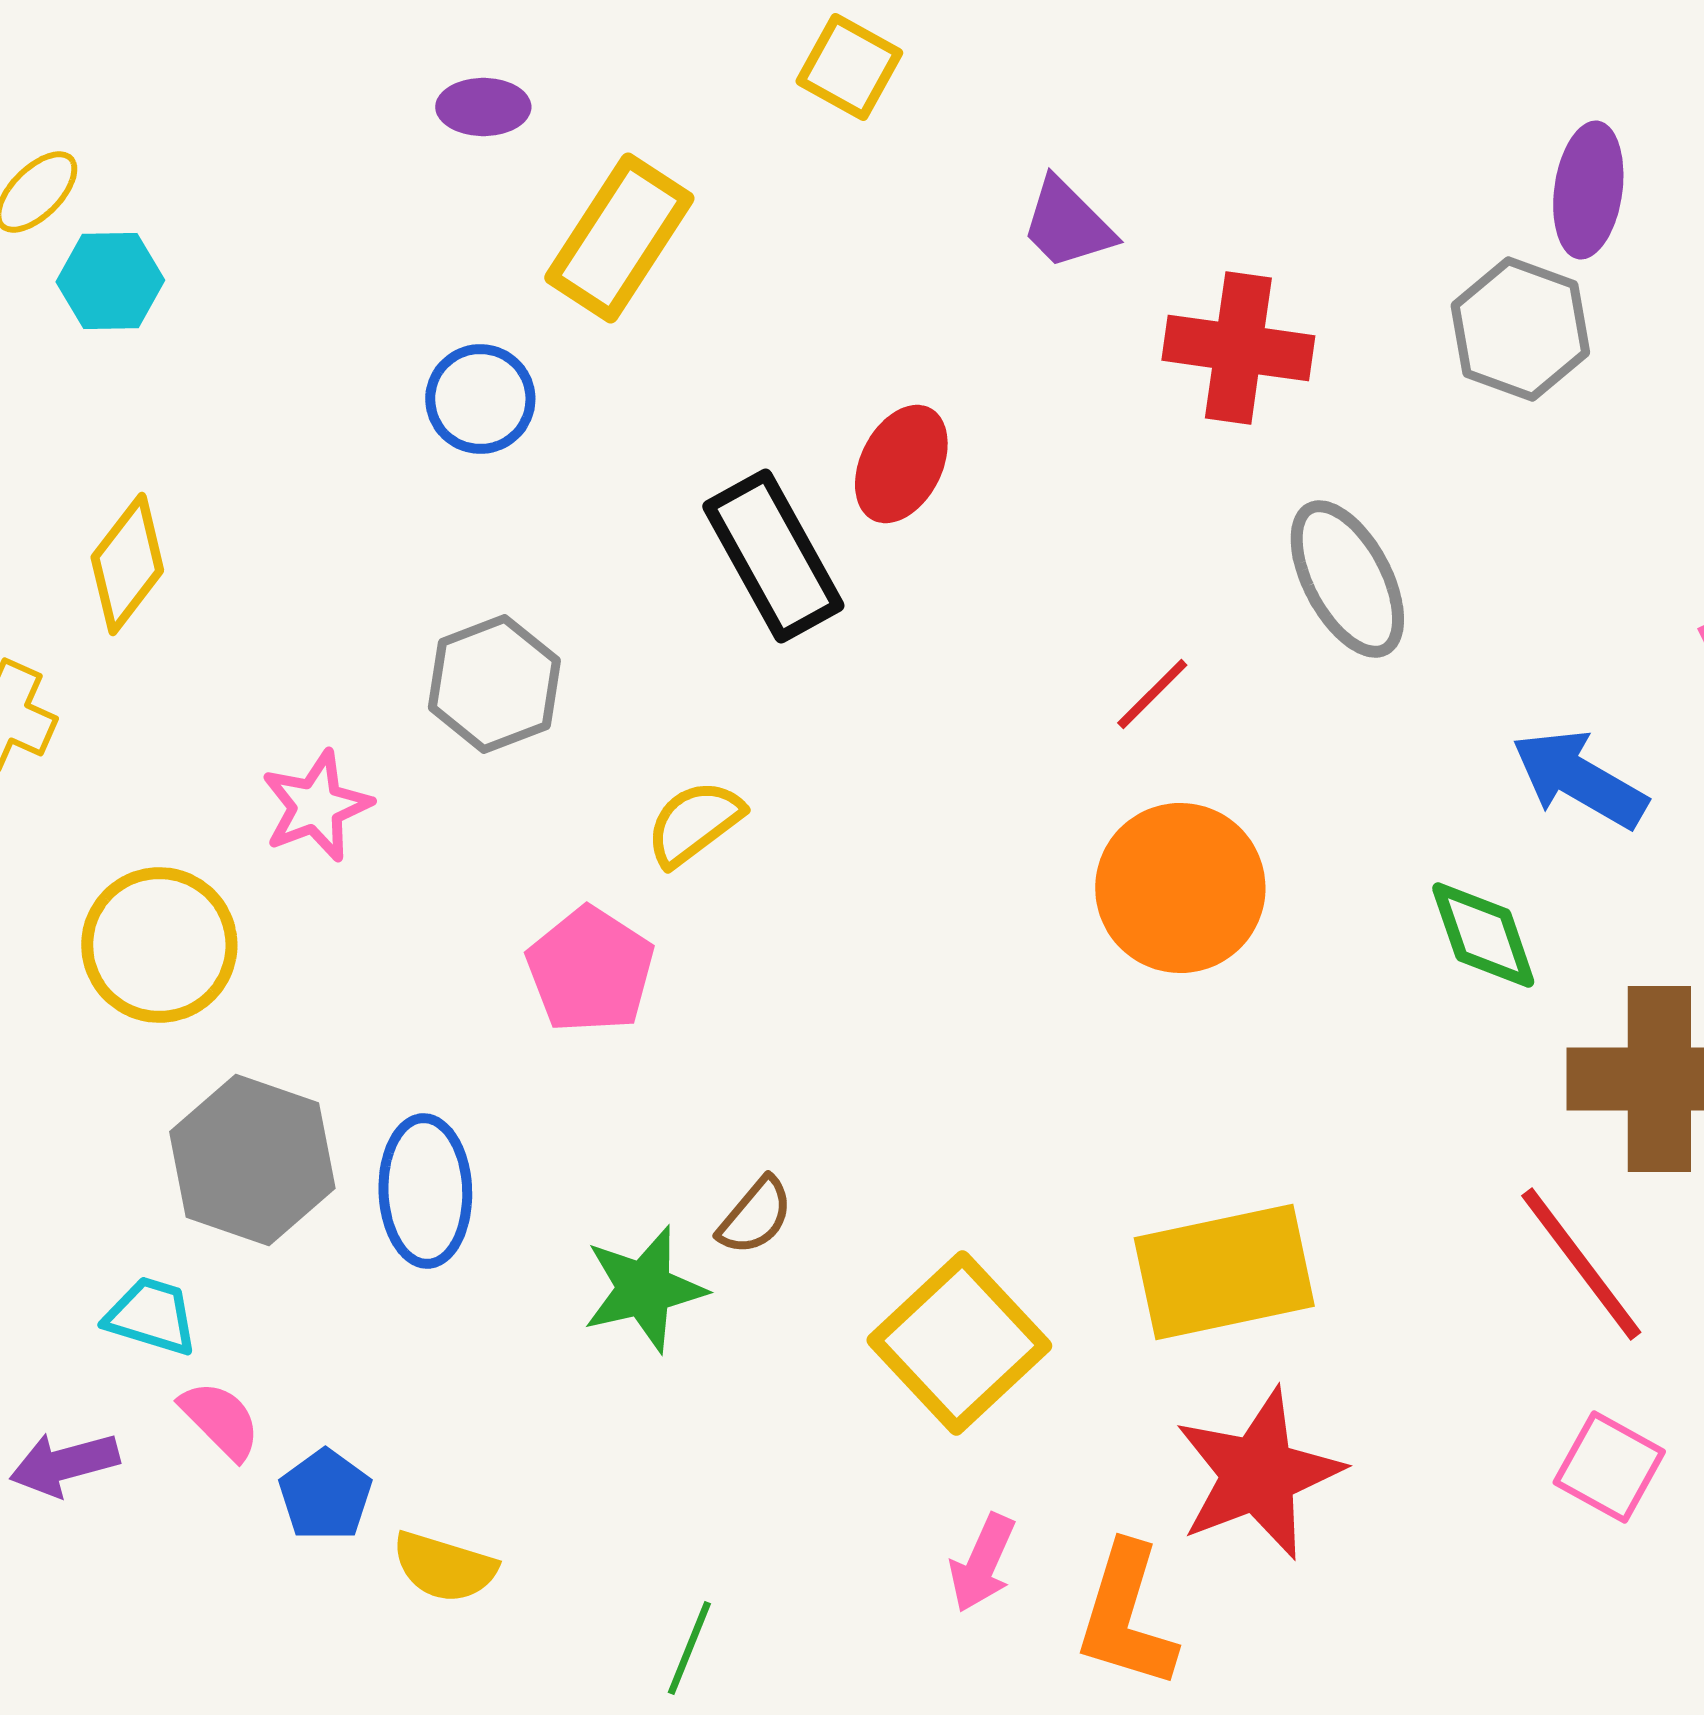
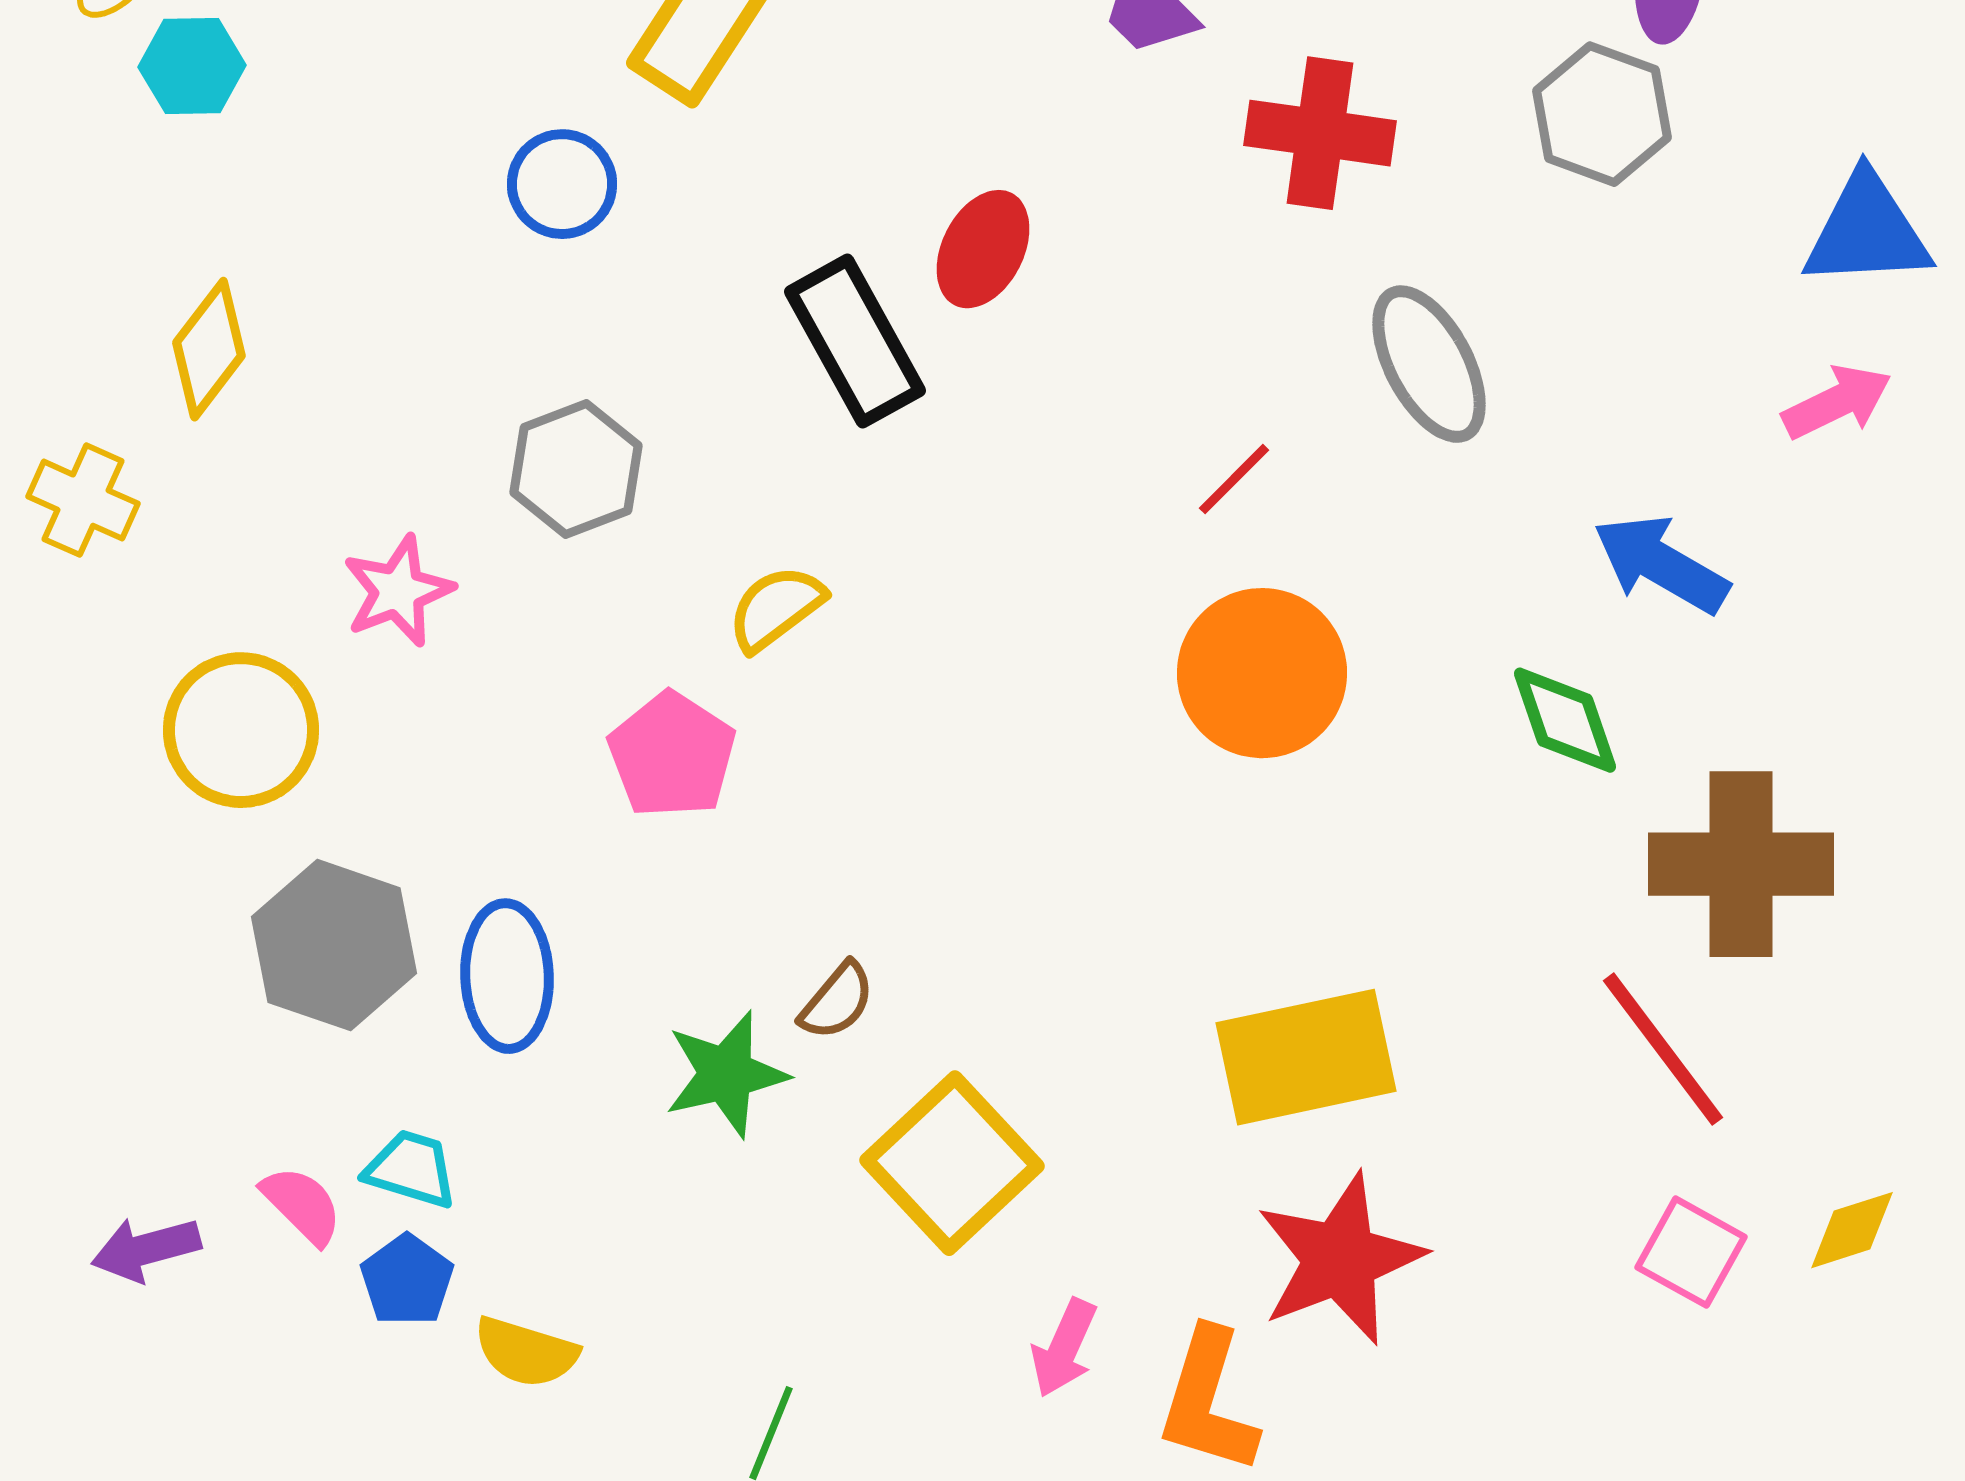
cyan trapezoid: (151, 1316) -> (411, 1169), moved
yellow square: (959, 1343) -> (952, 1163), moved

